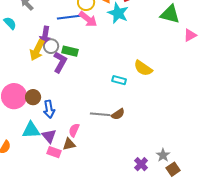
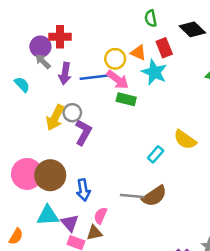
purple arrow: (45, 35) -> (65, 73), moved
green rectangle: (70, 51) -> (126, 99), moved
cyan rectangle: (119, 80) -> (156, 154), turned -64
brown circle: (33, 97) -> (50, 175), size x1.6
blue arrow: (49, 109) -> (83, 190), moved
brown semicircle: (118, 114) -> (154, 196), size x1.5

